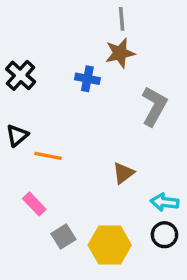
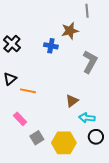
gray line: (122, 19) -> (87, 11), moved
cyan arrow: (164, 202) -> (87, 118), moved

